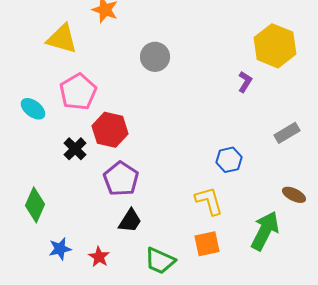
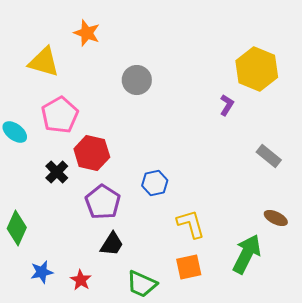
gray rectangle: (287, 133) -> (269, 156), turned 70
blue hexagon: (229, 160) -> (155, 183), moved

